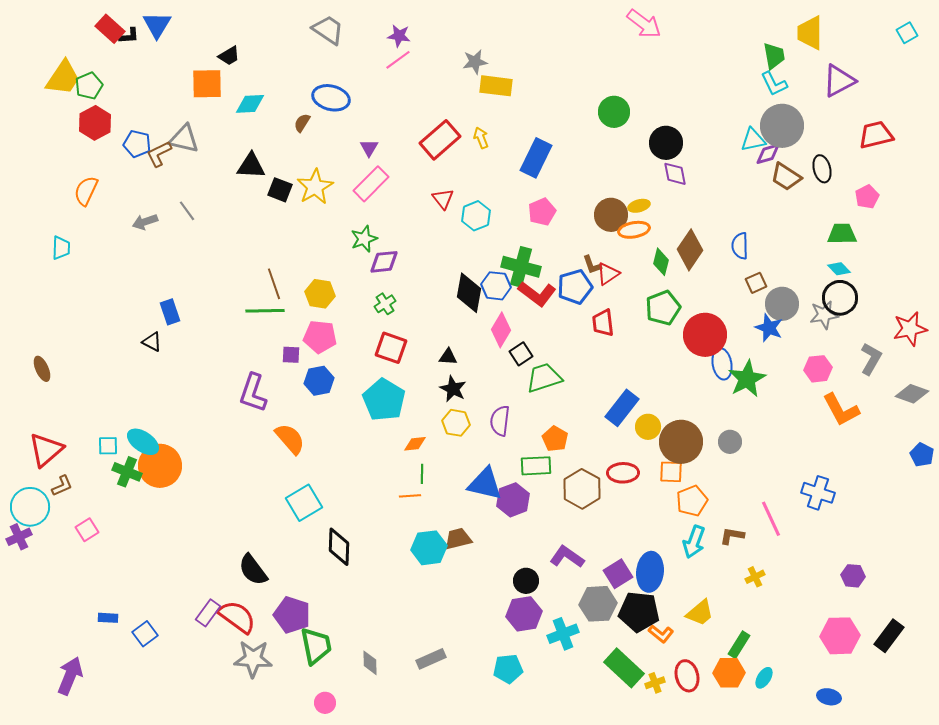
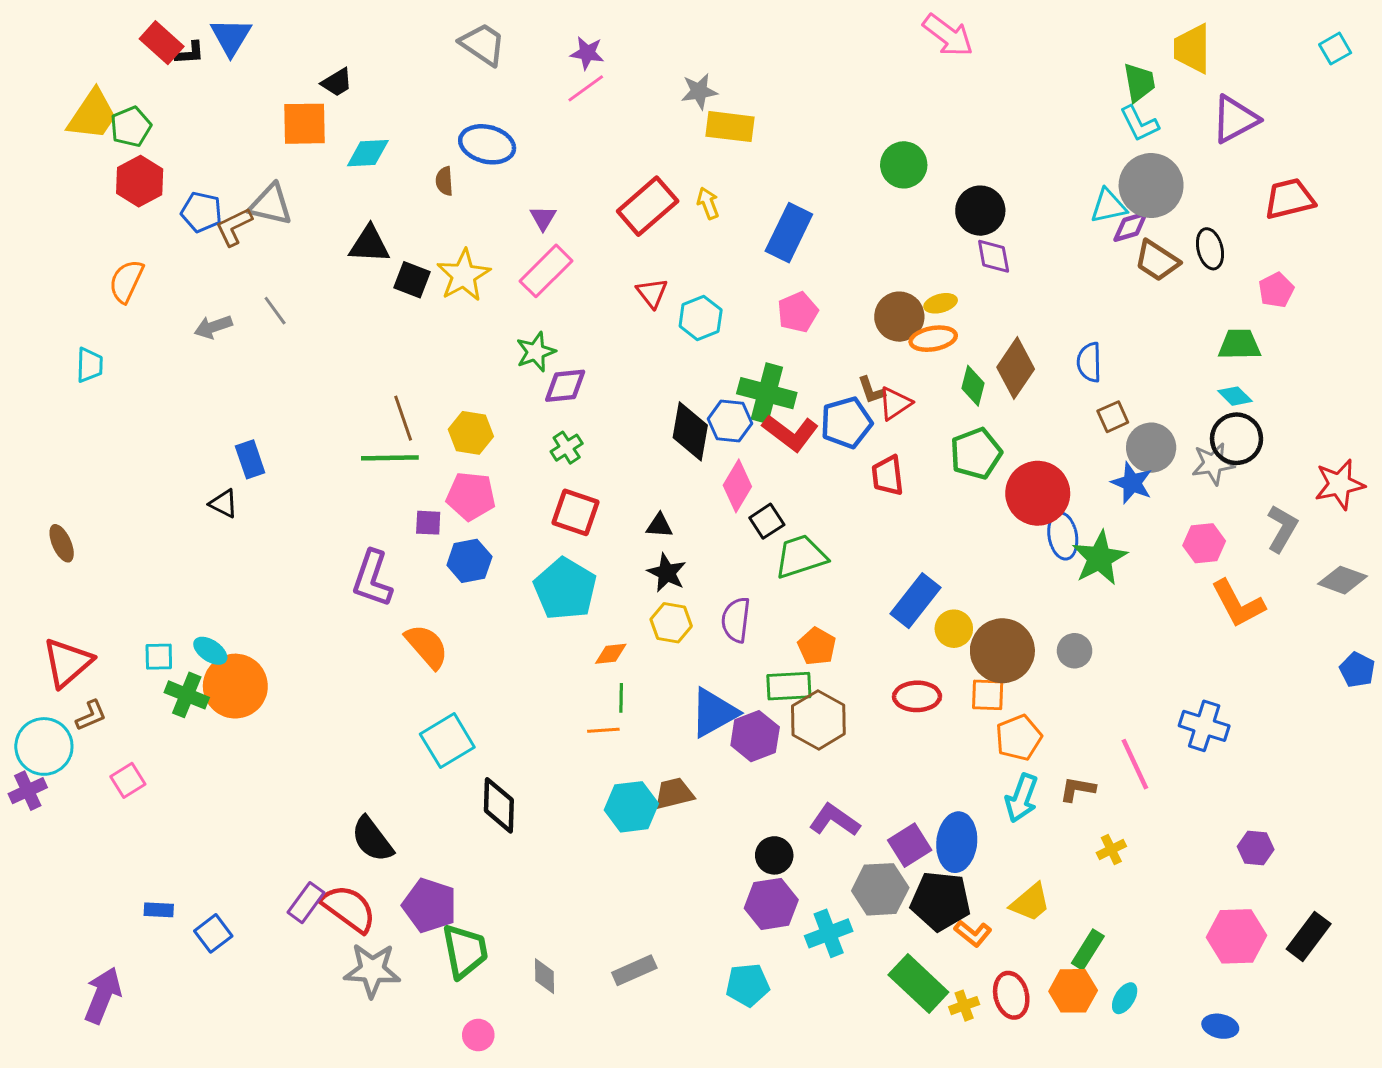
brown semicircle: (302, 123) -> (444, 181), turned -36
cyan ellipse: (143, 442) -> (210, 651), size x0.7
blue triangle: (485, 484) -> (714, 713), turned -42
brown hexagon: (582, 489) -> (818, 720), moved

